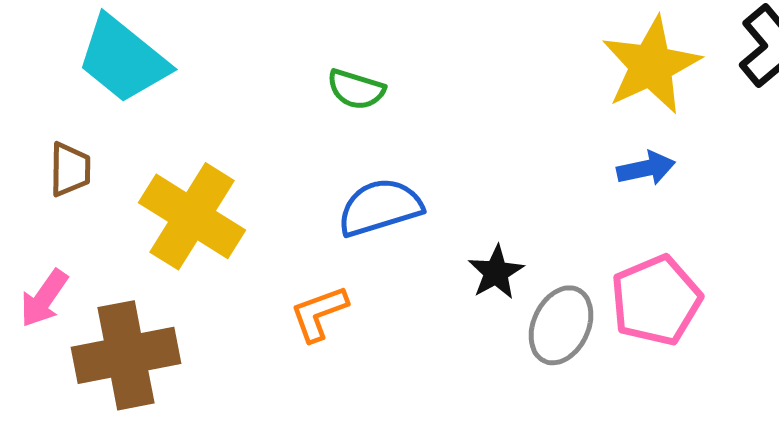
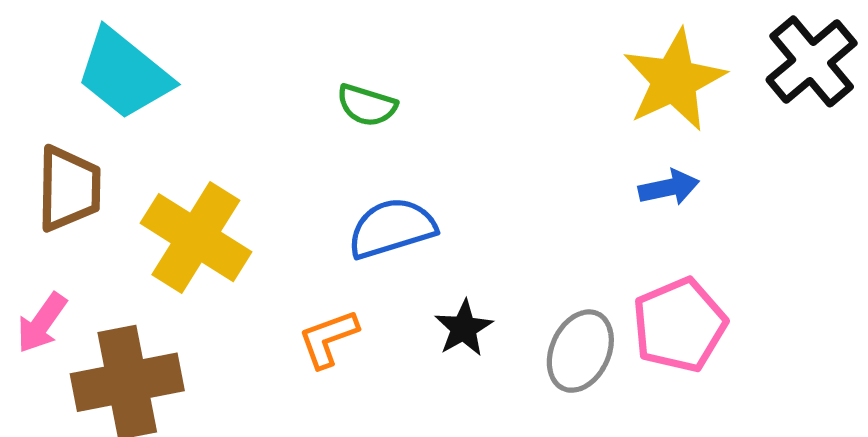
brown trapezoid: (70, 169) -> (69, 189), size x1.5
black star: (496, 272) -> (464, 328), moved

